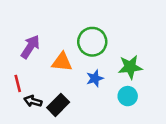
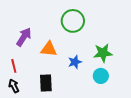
green circle: (92, 42) -> (73, 21), moved
black arrow: (33, 101) -> (14, 86), moved, turned 48
black rectangle: (58, 105) -> (46, 83), turned -48

